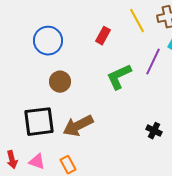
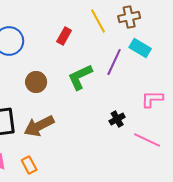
brown circle: (60, 82) -> (36, 82), moved
black cross: (154, 131) -> (117, 119), moved, turned 35

